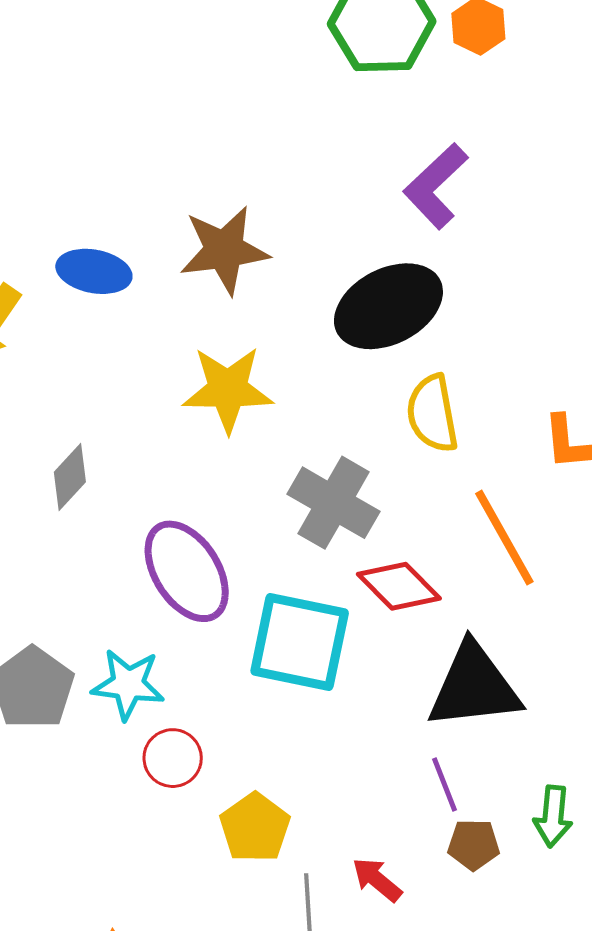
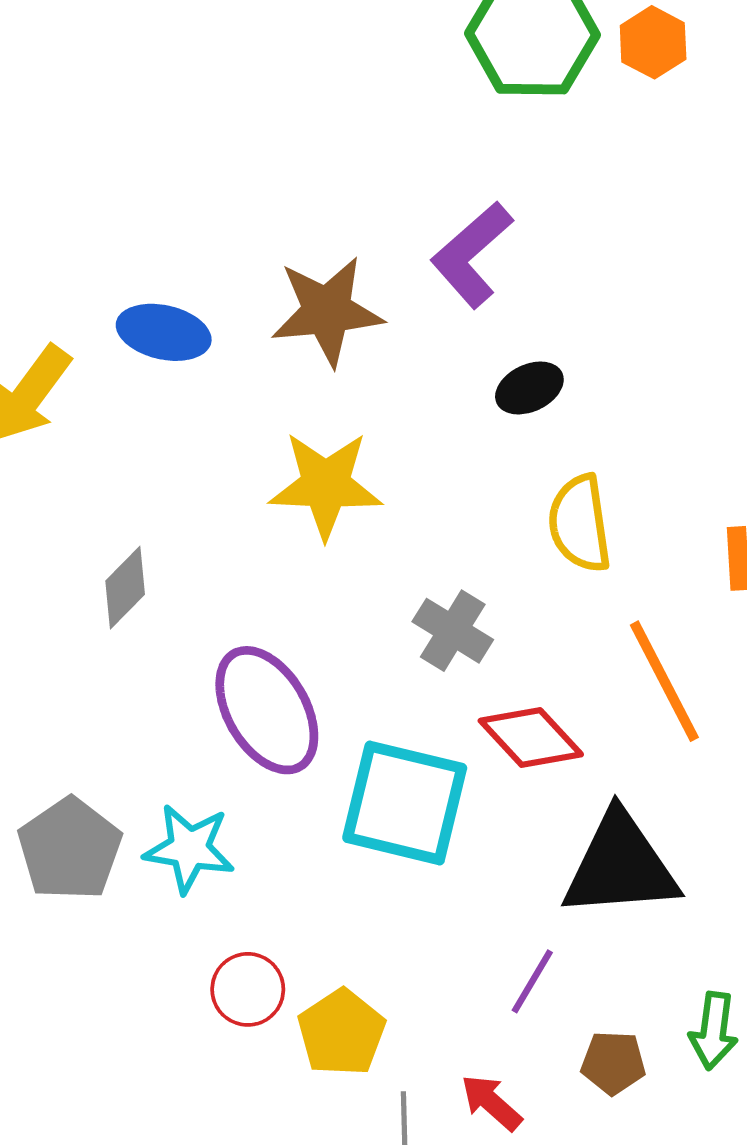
purple L-shape: (436, 186) -> (472, 255), moved
black ellipse: (388, 306) -> (529, 388), size x0.5
gray cross: (333, 503) -> (453, 631), size x0.7
red circle: (173, 758) -> (248, 989), moved
purple line: (444, 784) -> (532, 981), moved, turned 50

